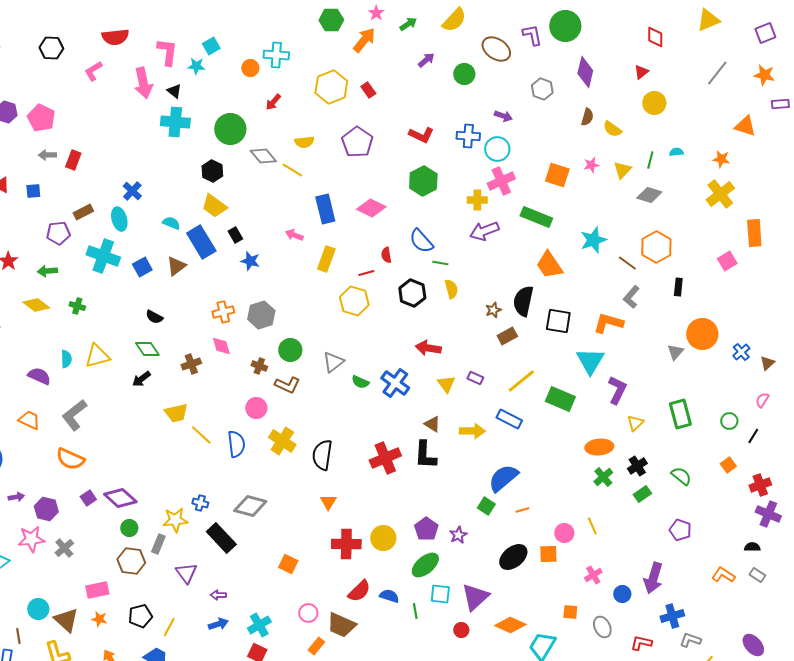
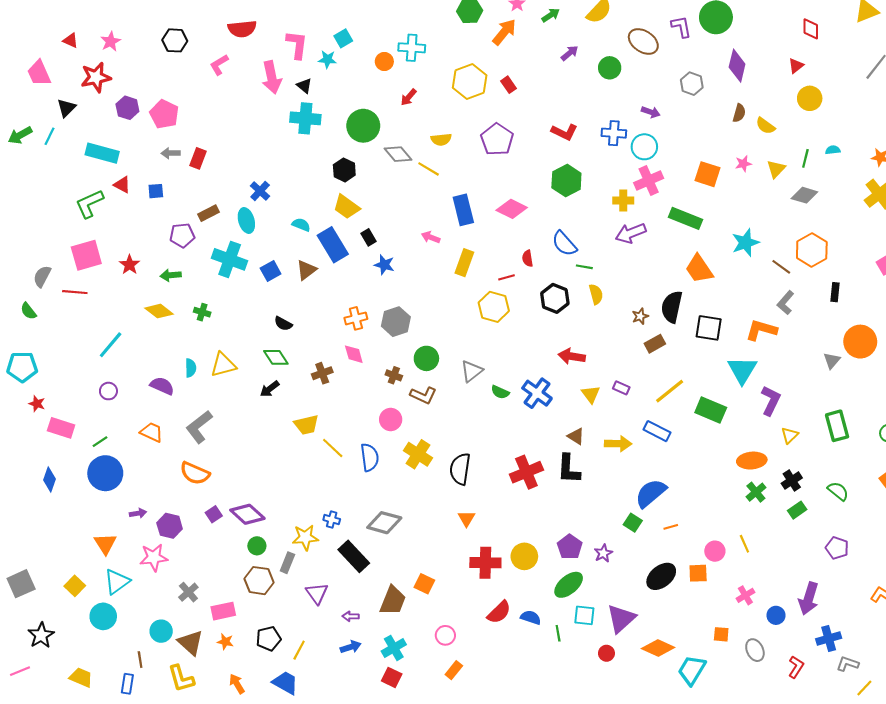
gray cross: (64, 548) -> (188, 592), moved
brown trapezoid: (341, 625) -> (393, 601), moved, turned -92
red L-shape: (641, 643) -> (796, 667), turned 110

